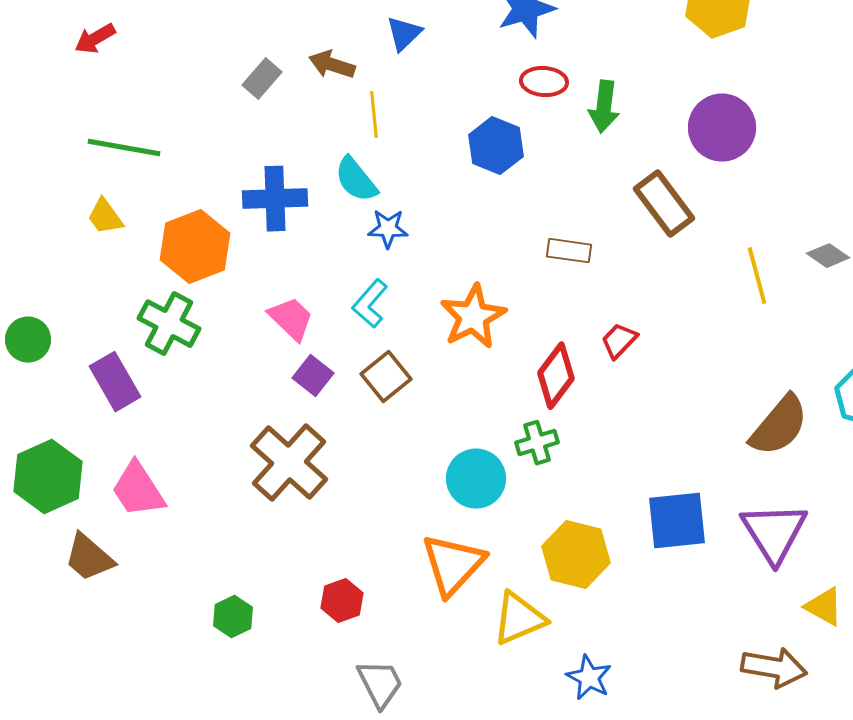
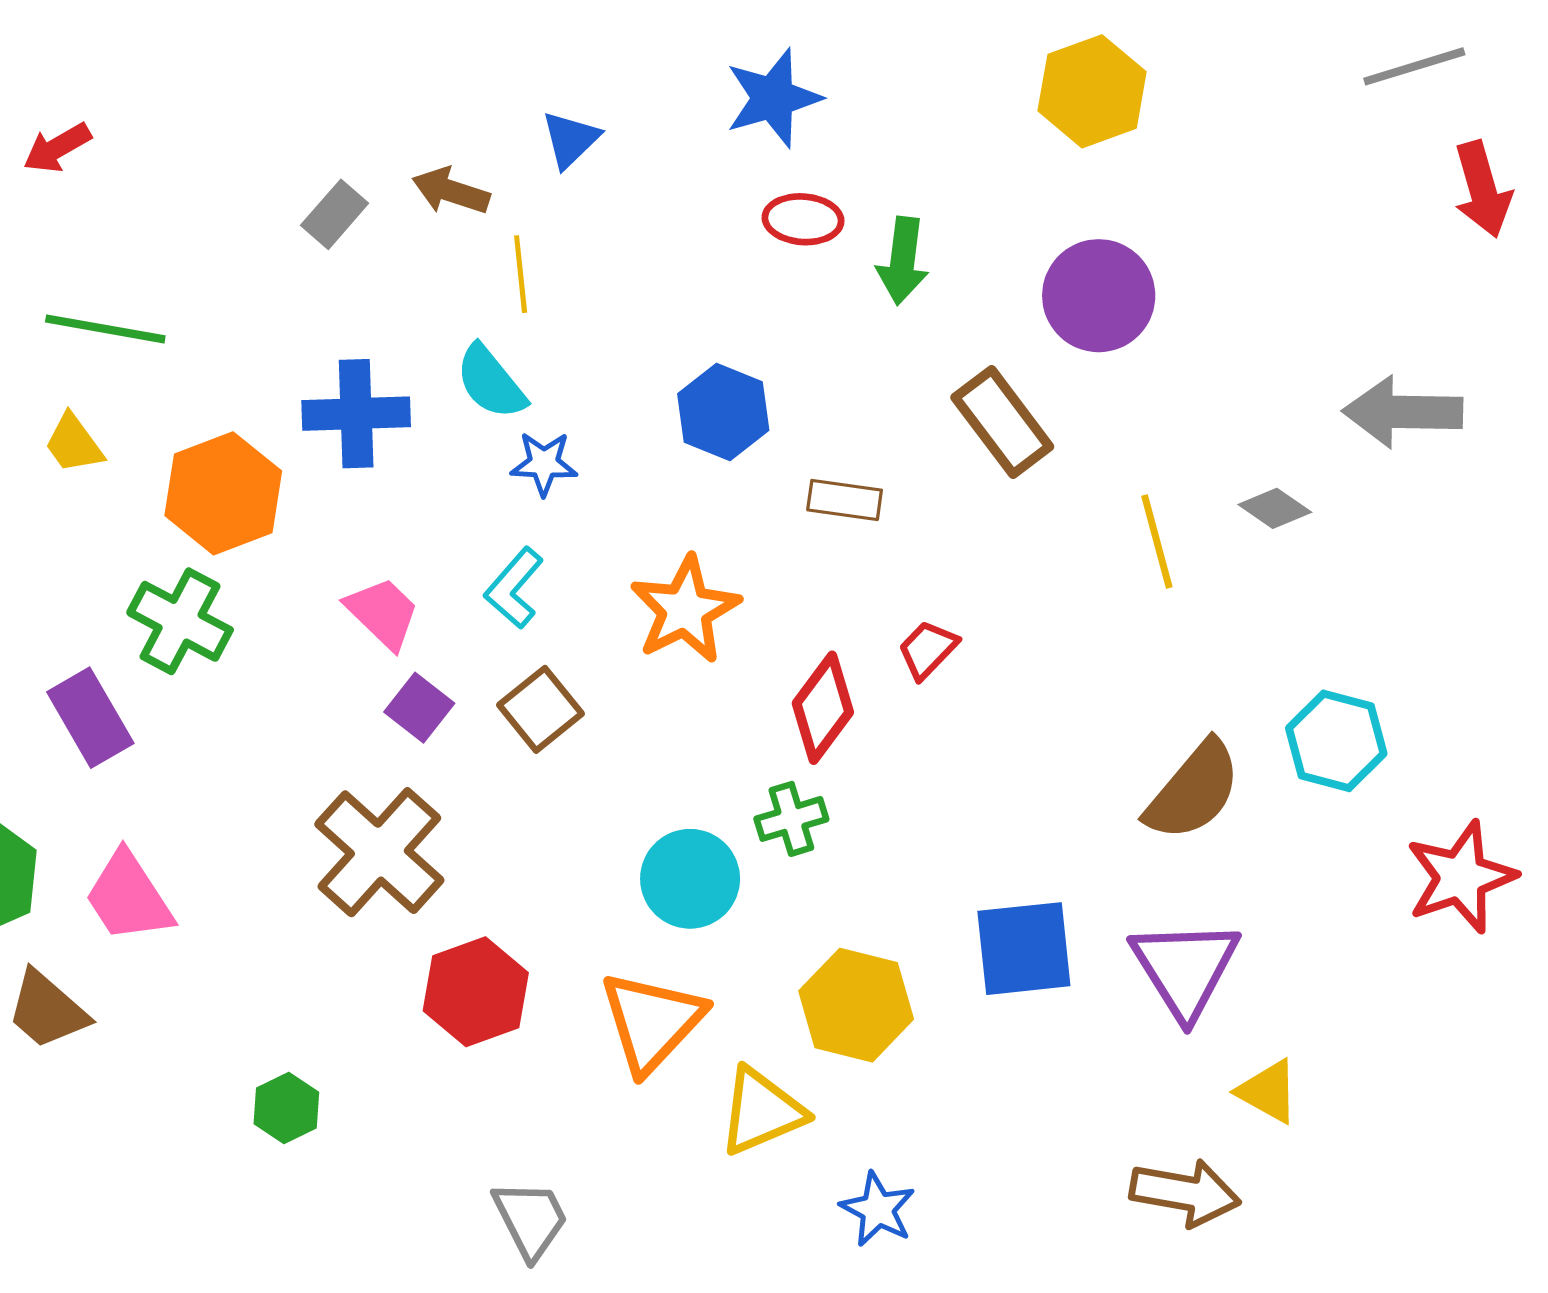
blue hexagon: (496, 146) -> (723, 412), moved
red hexagon: (342, 601) -> (476, 992), moved, size x1.5

